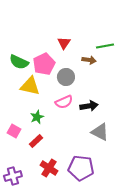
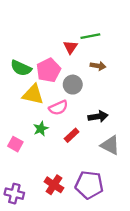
green line: (105, 46) -> (90, 36), moved
pink semicircle: (64, 102) -> (58, 108), moved
red rectangle: (36, 141) -> (72, 135), moved
purple cross: (13, 176) -> (14, 194), turned 30

